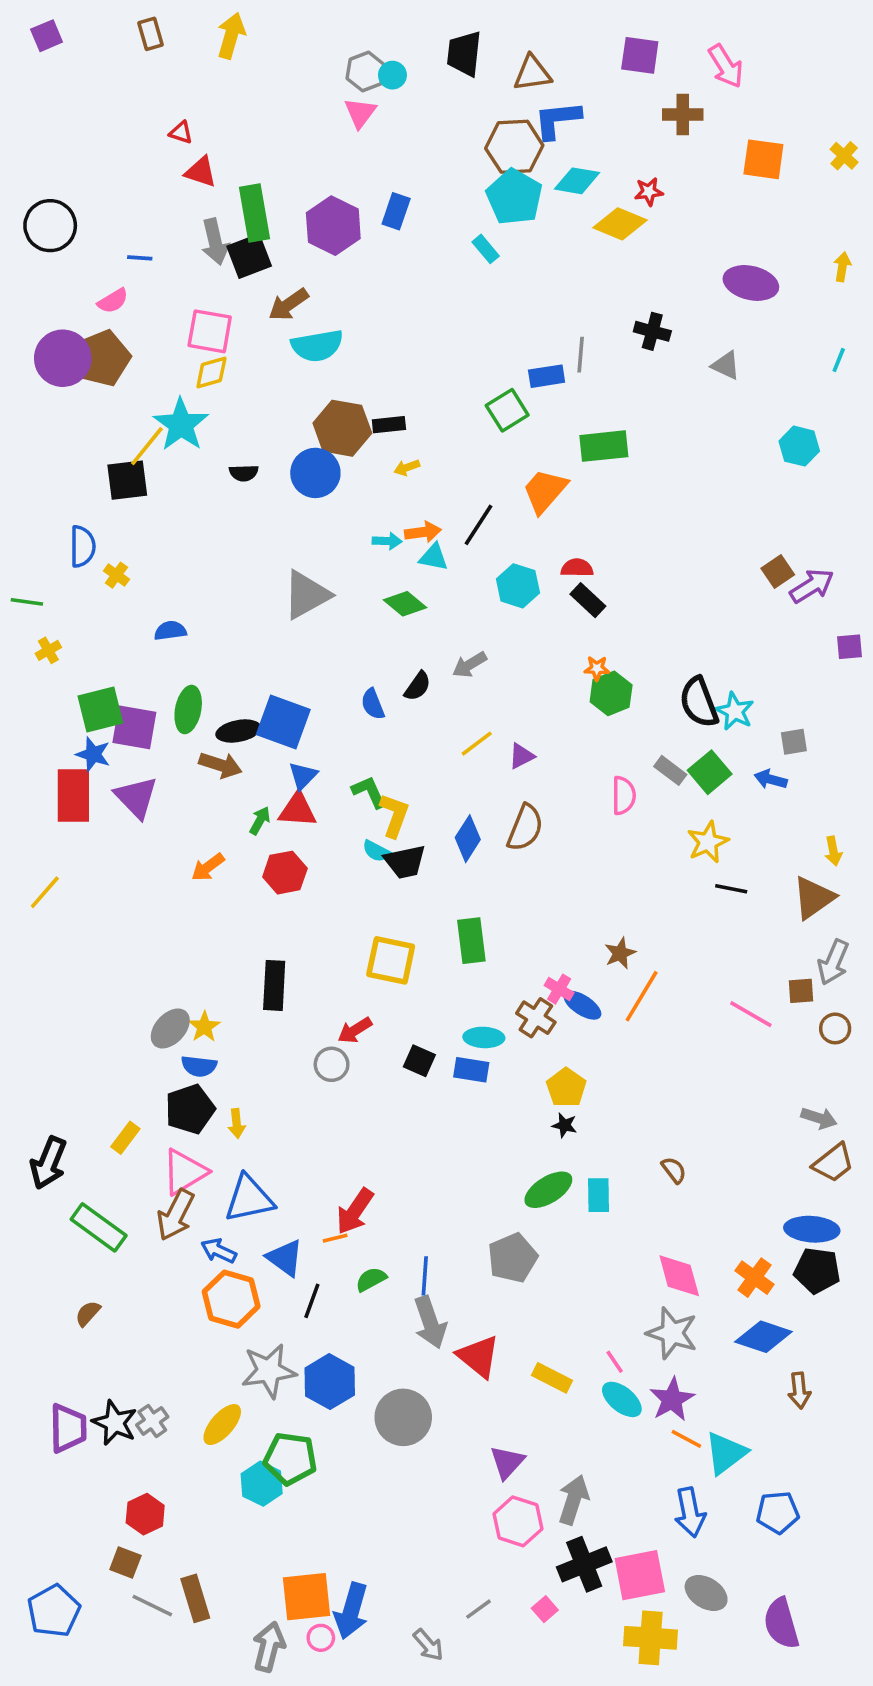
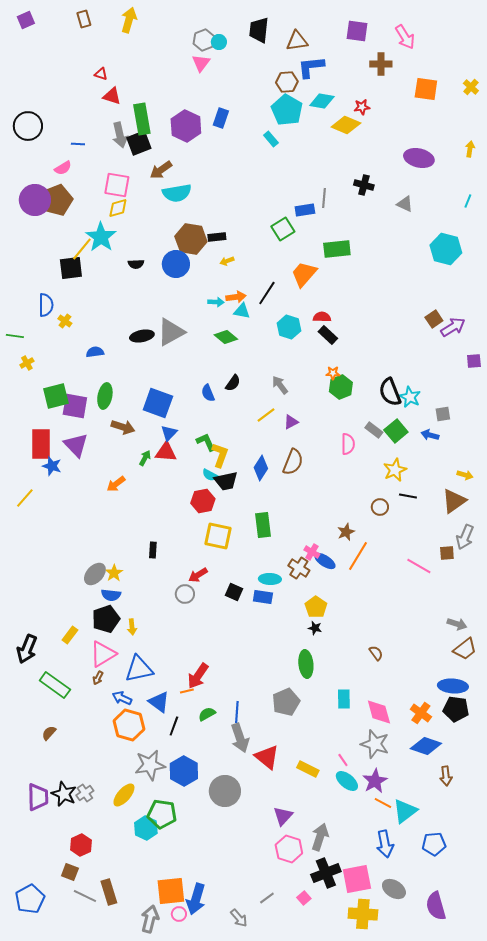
brown hexagon: (514, 147) -> (287, 82), size x0.7
cyan hexagon: (799, 446) -> (446, 249), size x1.4
gray arrow: (470, 665) -> (280, 385), moved, turned 84
black ellipse: (238, 731) -> (142, 336), moved
blue star: (93, 754) -> (52, 466), moved
yellow arrow: (833, 851) -> (465, 475), turned -63
red hexagon: (285, 873) -> (203, 501), moved
black rectangle: (274, 985) -> (153, 550), size x0.6
brown circle: (835, 1028) -> (380, 507), moved
green ellipse: (548, 1190) -> (306, 664), turned -64
cyan rectangle: (599, 1195) -> (344, 699), moved
brown arrow: (176, 1215) -> (98, 678), size x0.5

